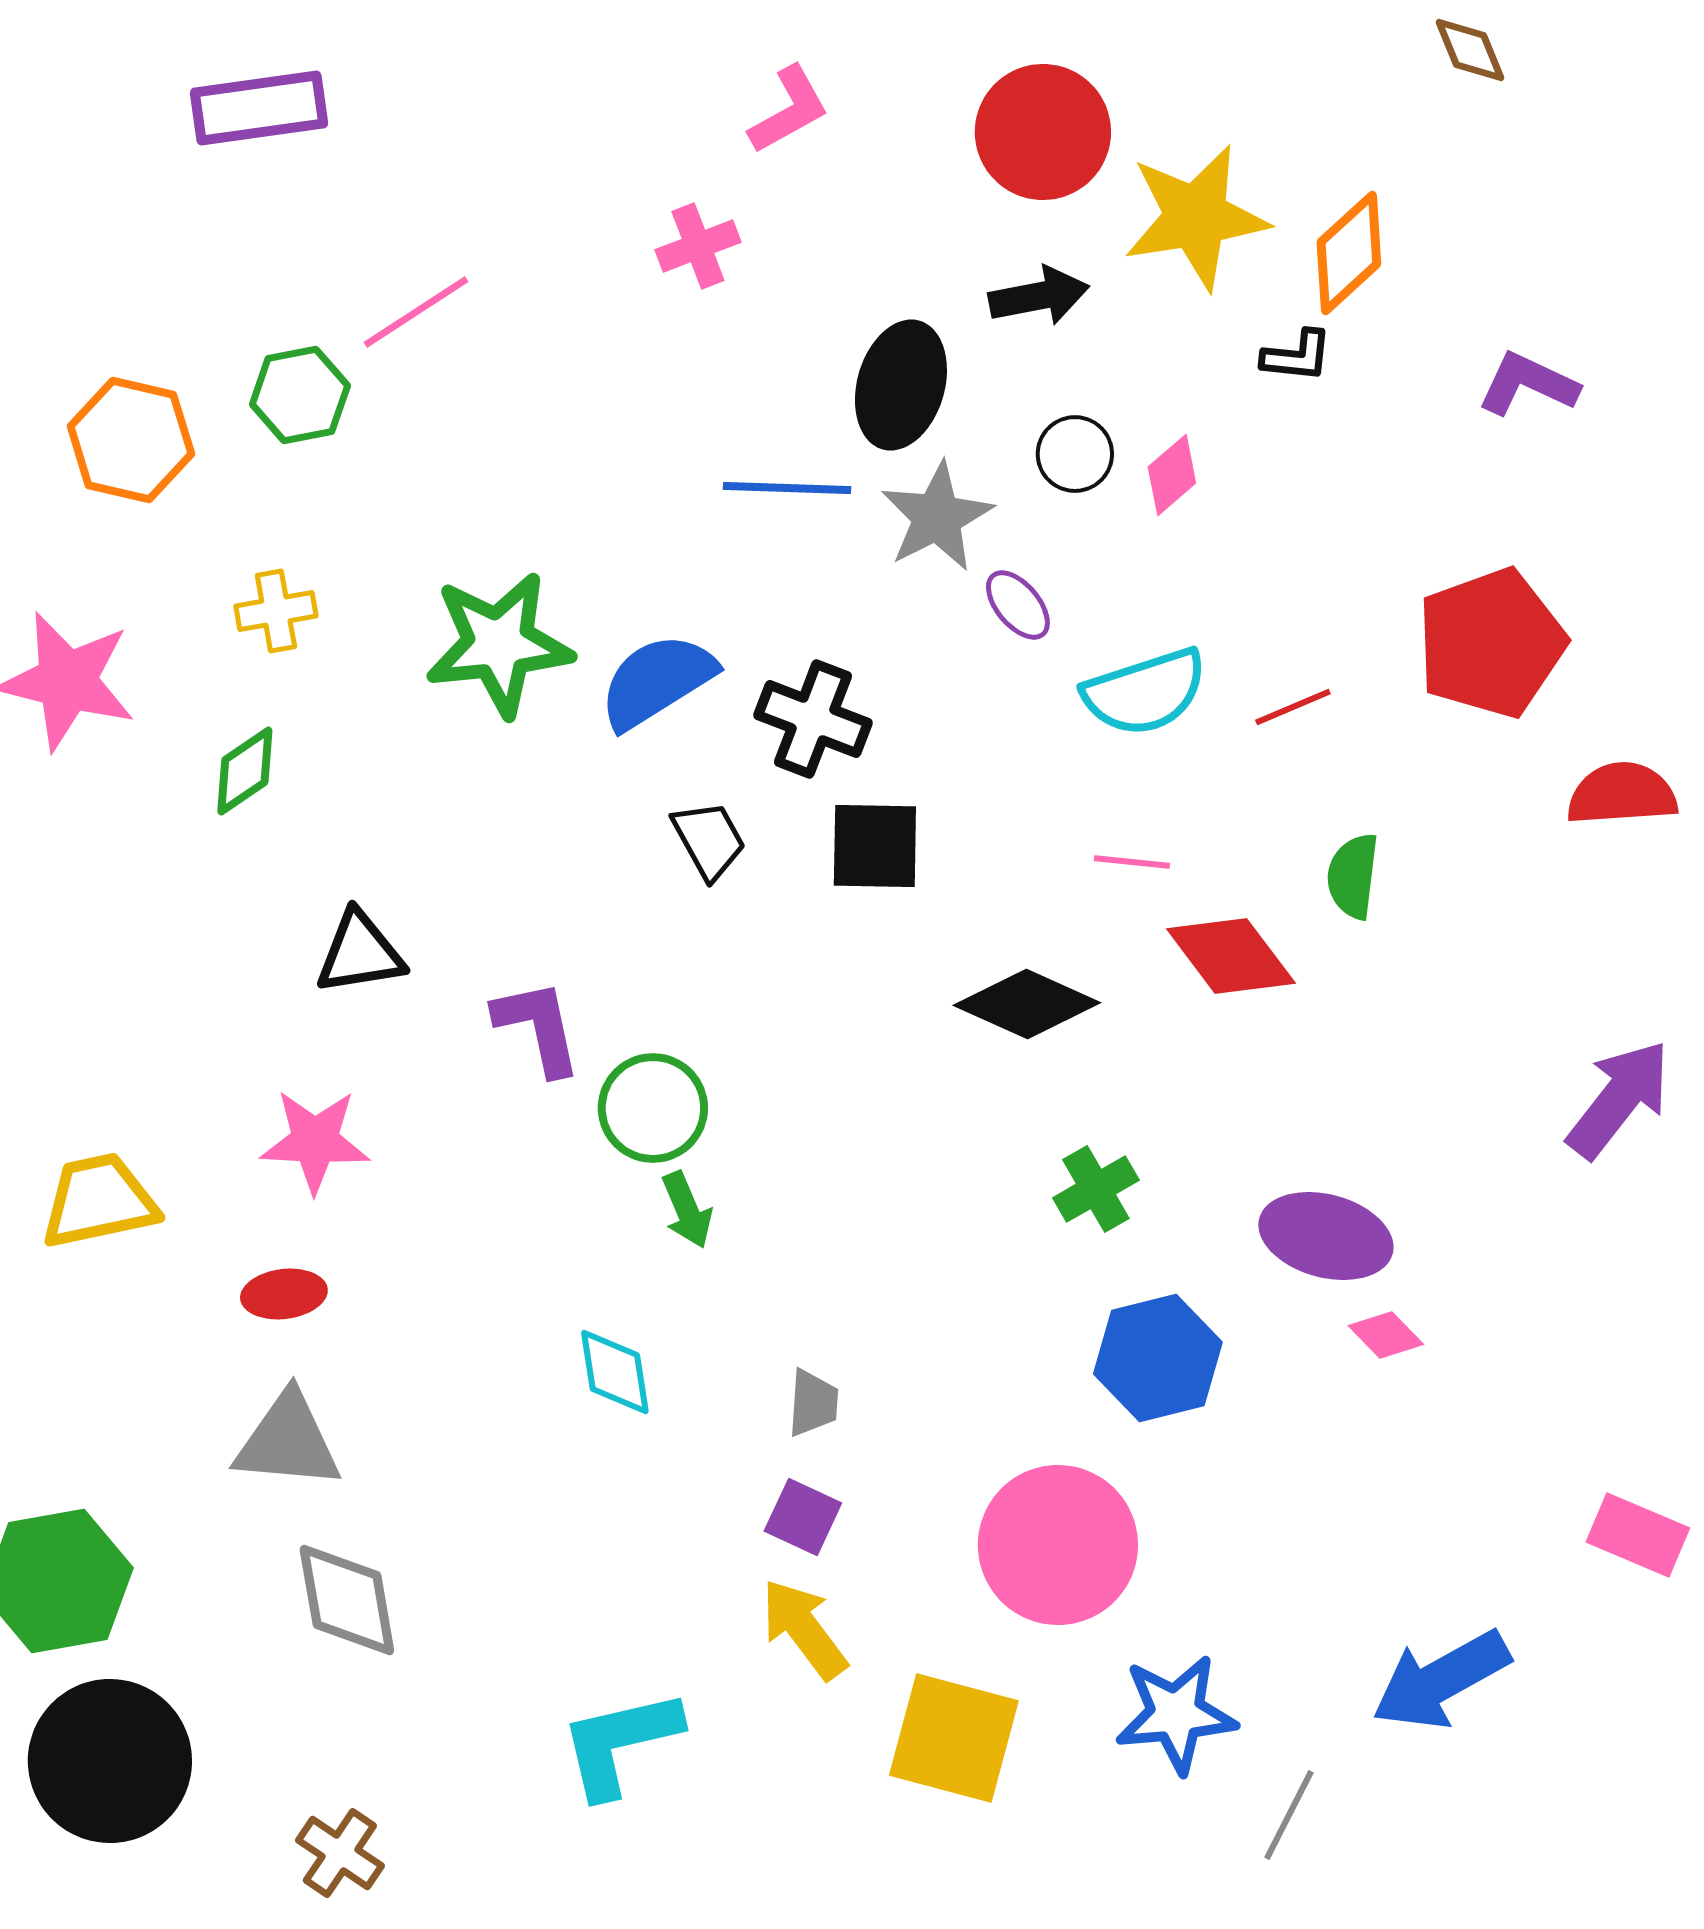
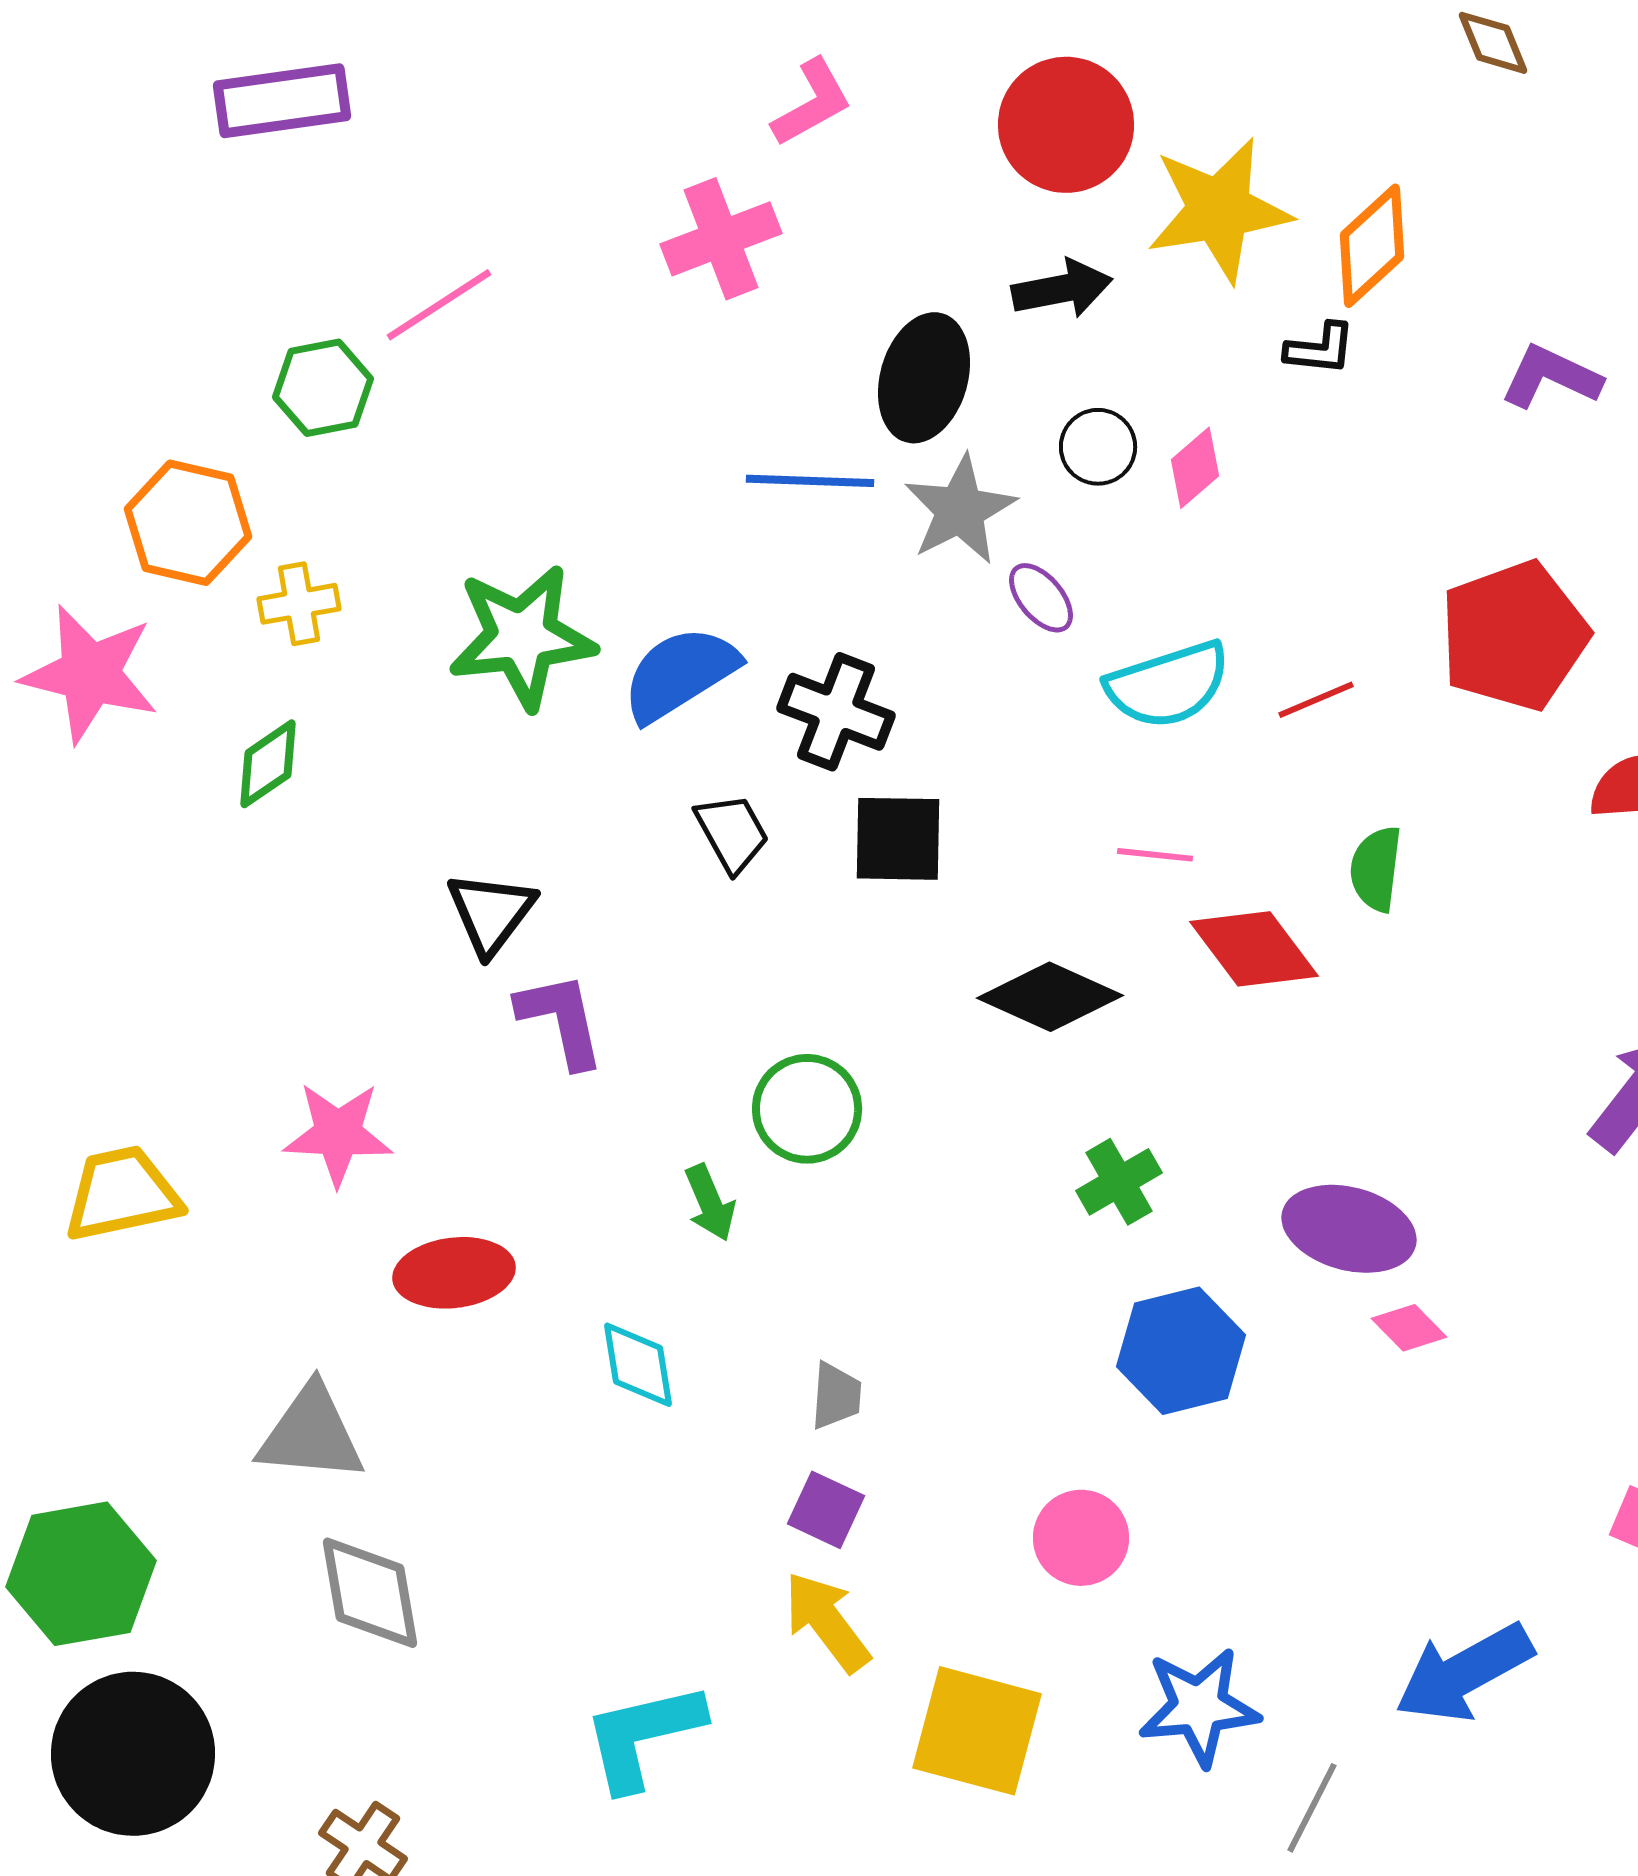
pink cross: (698, 246) -> (721, 239), size x1.4
orange hexagon: (131, 440) -> (188, 523), moved
black triangle: (360, 953) -> (491, 913), moved, turned -44
green circle: (653, 1108) -> (807, 1109), moved
red ellipse: (284, 1294) -> (454, 1273), moved, size x1.4
pink circle: (1058, 1545) -> (1081, 1538), size x0.6

